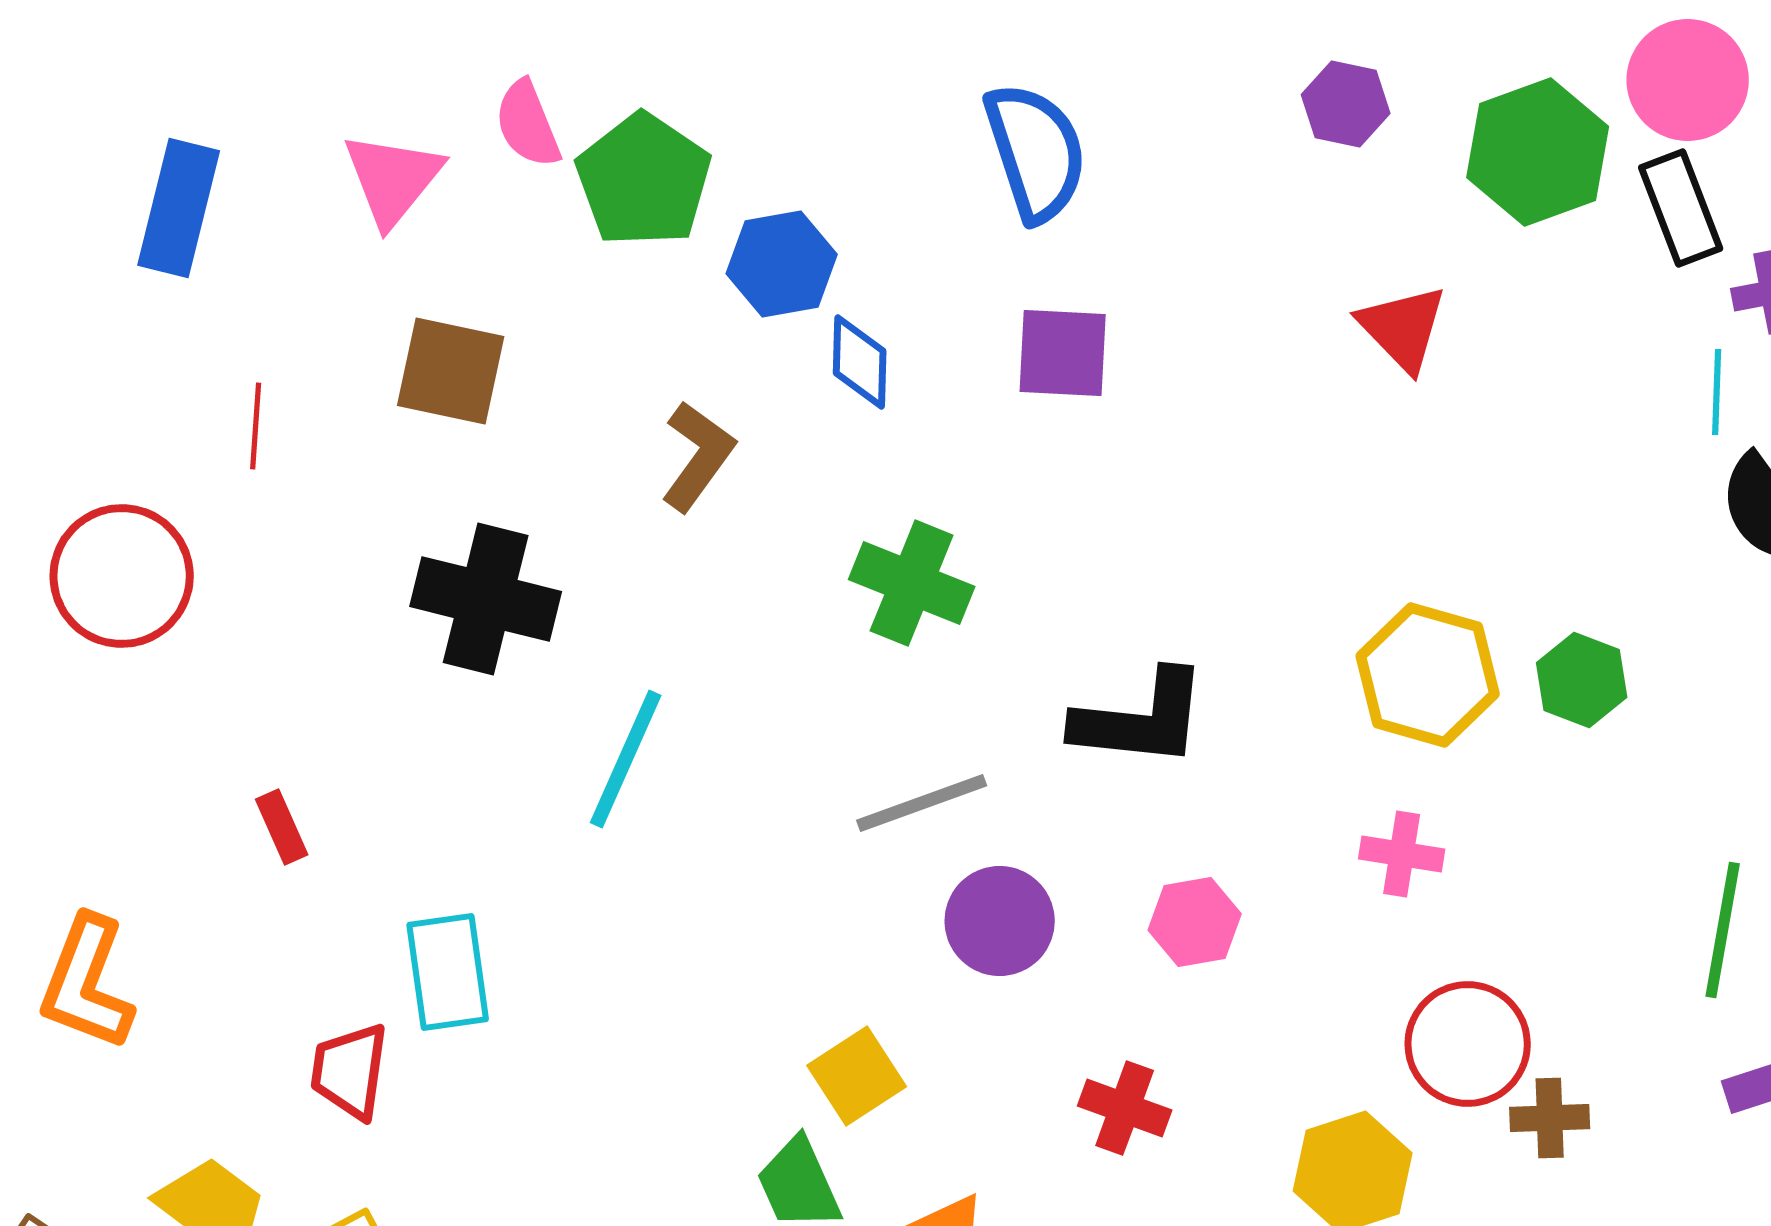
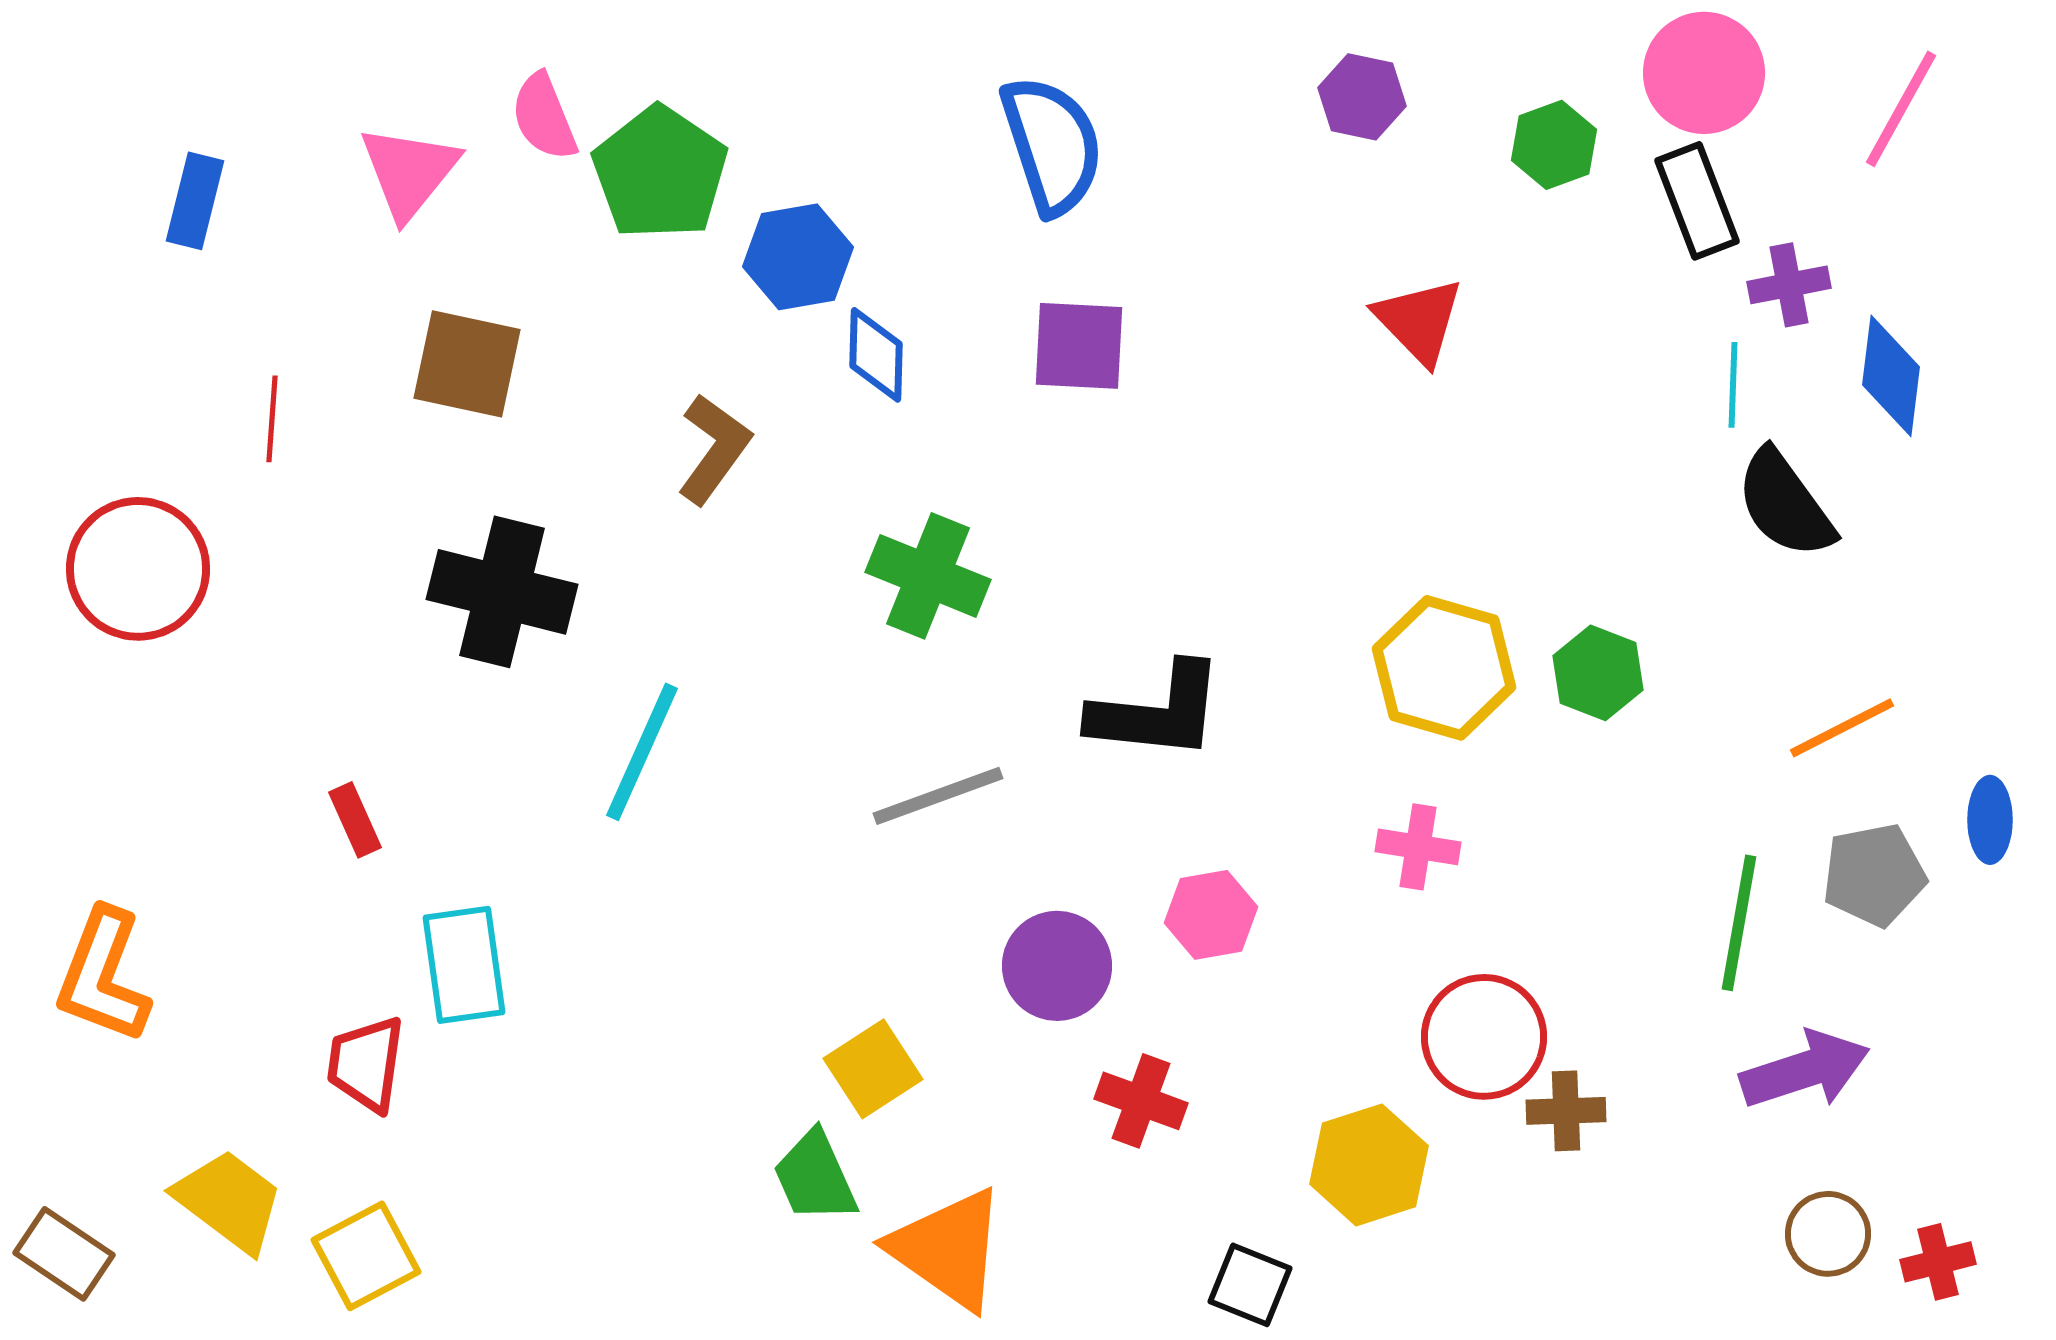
green hexagon: (1538, 152) -> (1554, 145), size x0.6
blue rectangle: (179, 208) -> (195, 201), size x0.7
red rectangle: (282, 827) -> (355, 820), moved
purple circle: (1000, 921) -> (1057, 966), moved

